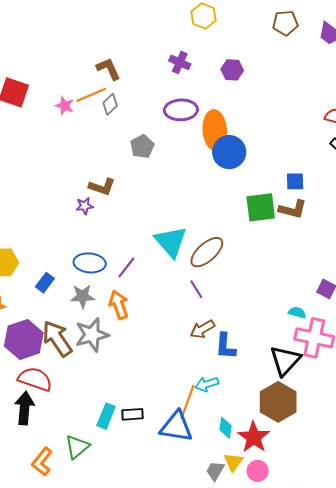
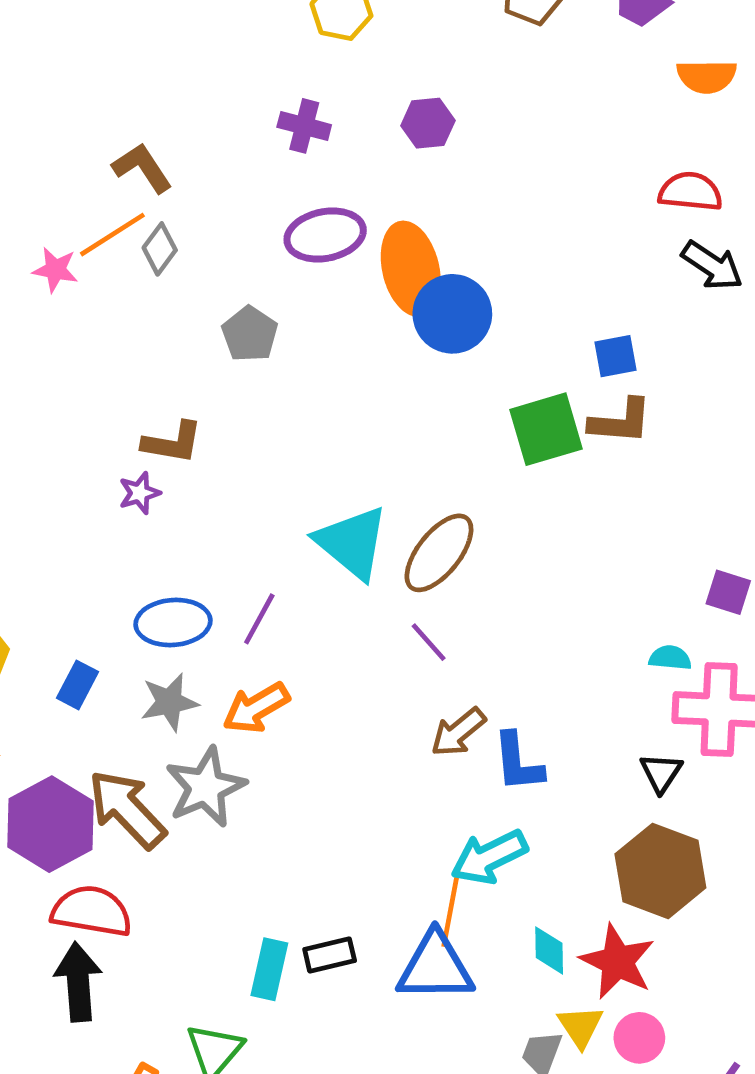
orange arrow: (119, 305) -> (256, 708), turned -92
black triangle: (285, 360) -> (661, 773), size x0.6
cyan arrow: (207, 384) -> (489, 857), size x1.4

